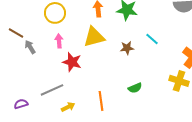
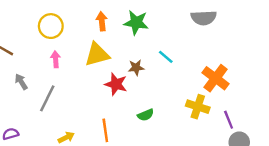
gray arrow: (30, 47) -> (21, 82), moved
red star: (72, 62) -> (116, 84), moved
gray line: (52, 90) -> (47, 98), moved, turned -40

